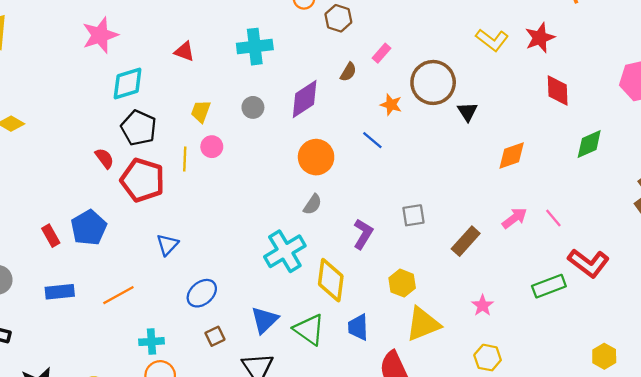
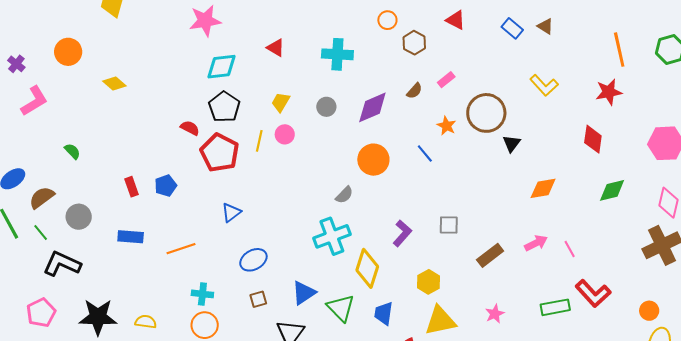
red star: (540, 38) -> (609, 92), moved
red semicircle: (104, 158) -> (190, 128), turned -36
gray semicircle: (313, 204) -> (344, 195), moved
blue pentagon: (89, 228) -> (166, 186), size x0.7

